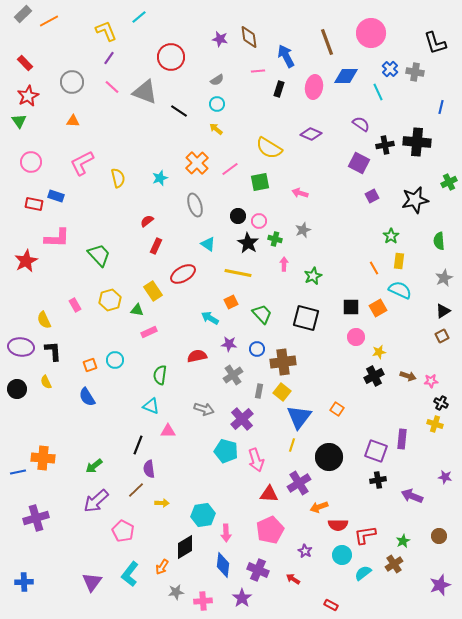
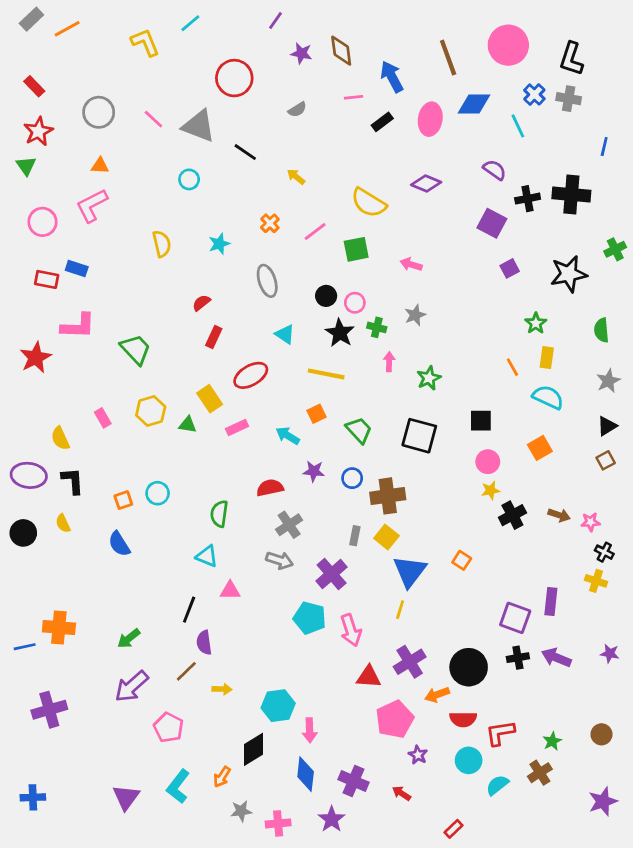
black L-shape: (435, 43) -> (571, 59), moved, turned 35
purple line: (109, 58) -> (275, 20), moved
black rectangle: (279, 89) -> (382, 122), turned 35
cyan circle: (217, 104) -> (189, 179), moved
pink L-shape: (82, 163) -> (92, 205), moved
orange cross: (197, 163) -> (270, 223), size x0.6
orange square: (378, 308) -> (540, 448), moved
pink rectangle: (149, 332) -> (237, 427), moved
yellow star: (379, 352) -> (491, 490), moved
gray cross: (233, 375) -> (289, 525), moved
black circle: (329, 457) -> (469, 667), moved
purple arrow: (412, 496) -> (556, 658), moved
pink pentagon: (270, 530) -> (395, 719), moved
red rectangle: (331, 605) -> (454, 829), turned -72

